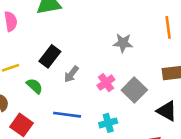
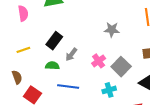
green semicircle: (35, 86) -> (52, 66), moved, turned -40
cyan cross: (108, 123) -> (109, 90), moved

